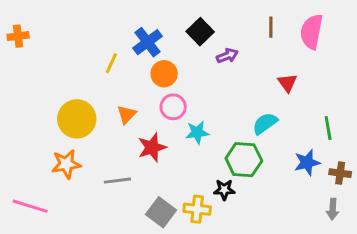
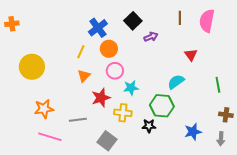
yellow line: (111, 63) -> (81, 52), moved
yellow circle: (77, 119) -> (32, 67), moved
blue star: (307, 163) -> (193, 132), moved
pink line: (30, 206) -> (50, 137), moved
yellow cross: (197, 209) -> (123, 113), moved

